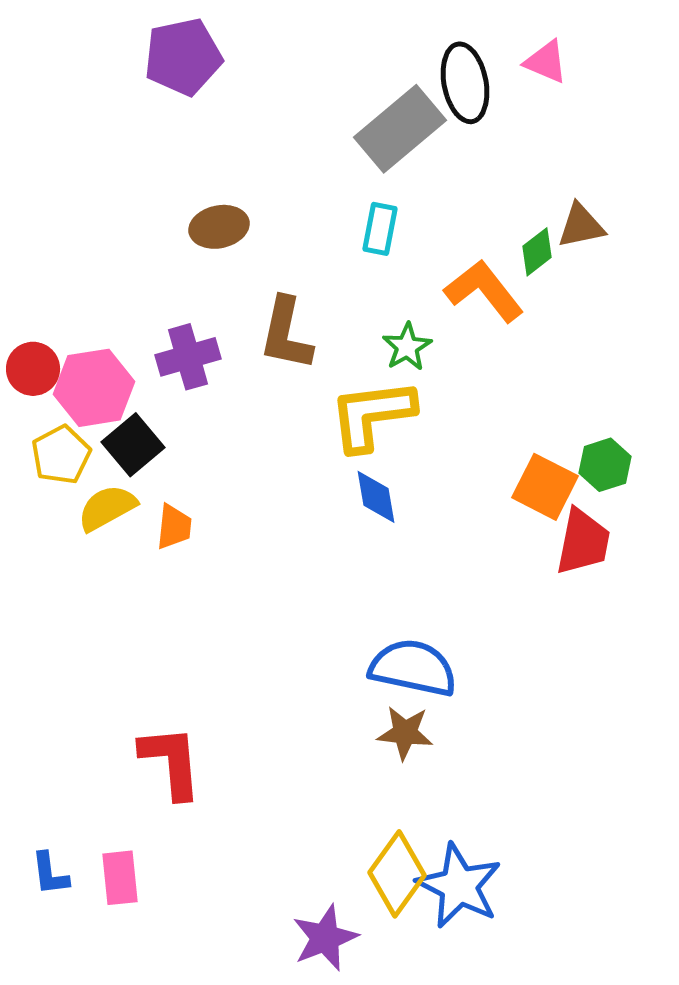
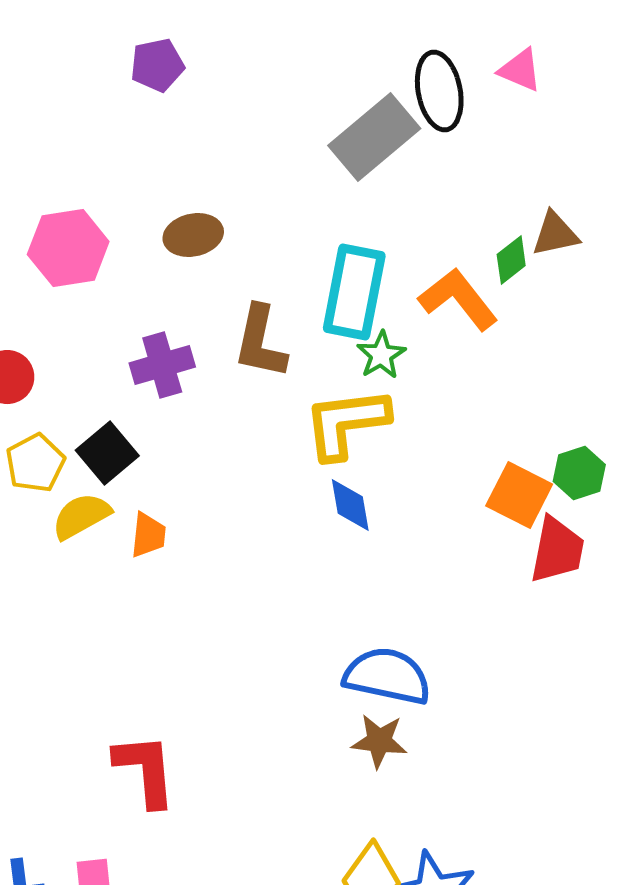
purple pentagon: (183, 57) -> (157, 65), size x0.7
cyan rectangle: (380, 229) -> (354, 292), moved, size x1.8
pink hexagon: (94, 388) -> (68, 248), moved

